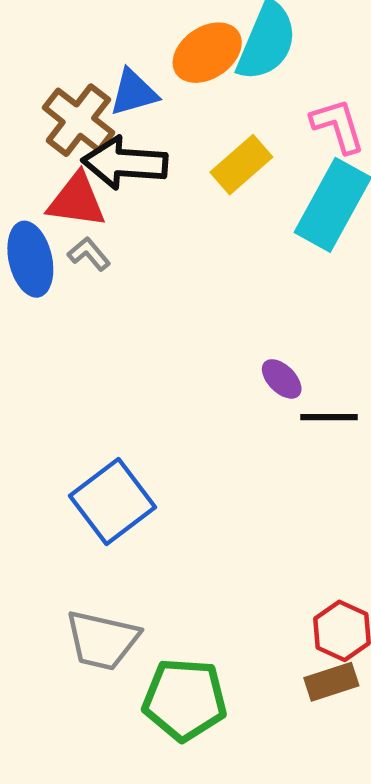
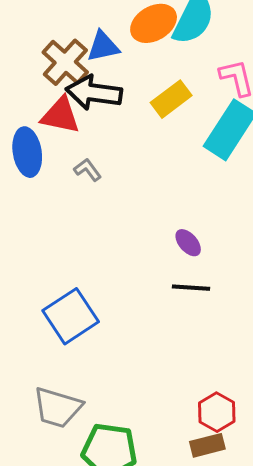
gray L-shape: (89, 254) -> (88, 170), moved
black line: (329, 417) -> (191, 288), moved

